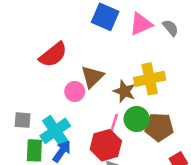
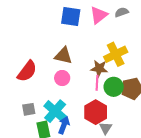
gray semicircle: (171, 28) -> (122, 12), turned -56
red semicircle: (53, 55) -> (27, 71), moved
brown triangle: (92, 77) -> (63, 56), moved, turned -48
pink line: (114, 124) -> (97, 83), moved

